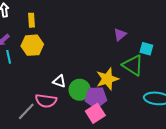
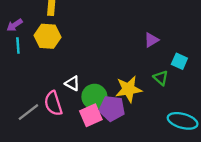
green triangle: (133, 65) -> (161, 78), size x0.6
pink semicircle: (46, 101) -> (53, 103), turned 55
pink square: (95, 113) -> (91, 115), moved

